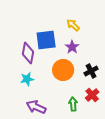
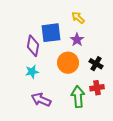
black cross: (91, 71) -> (96, 64), turned -32
red cross: (92, 95) -> (97, 88), turned 32
green arrow: (73, 104) -> (78, 97), size x1.5

